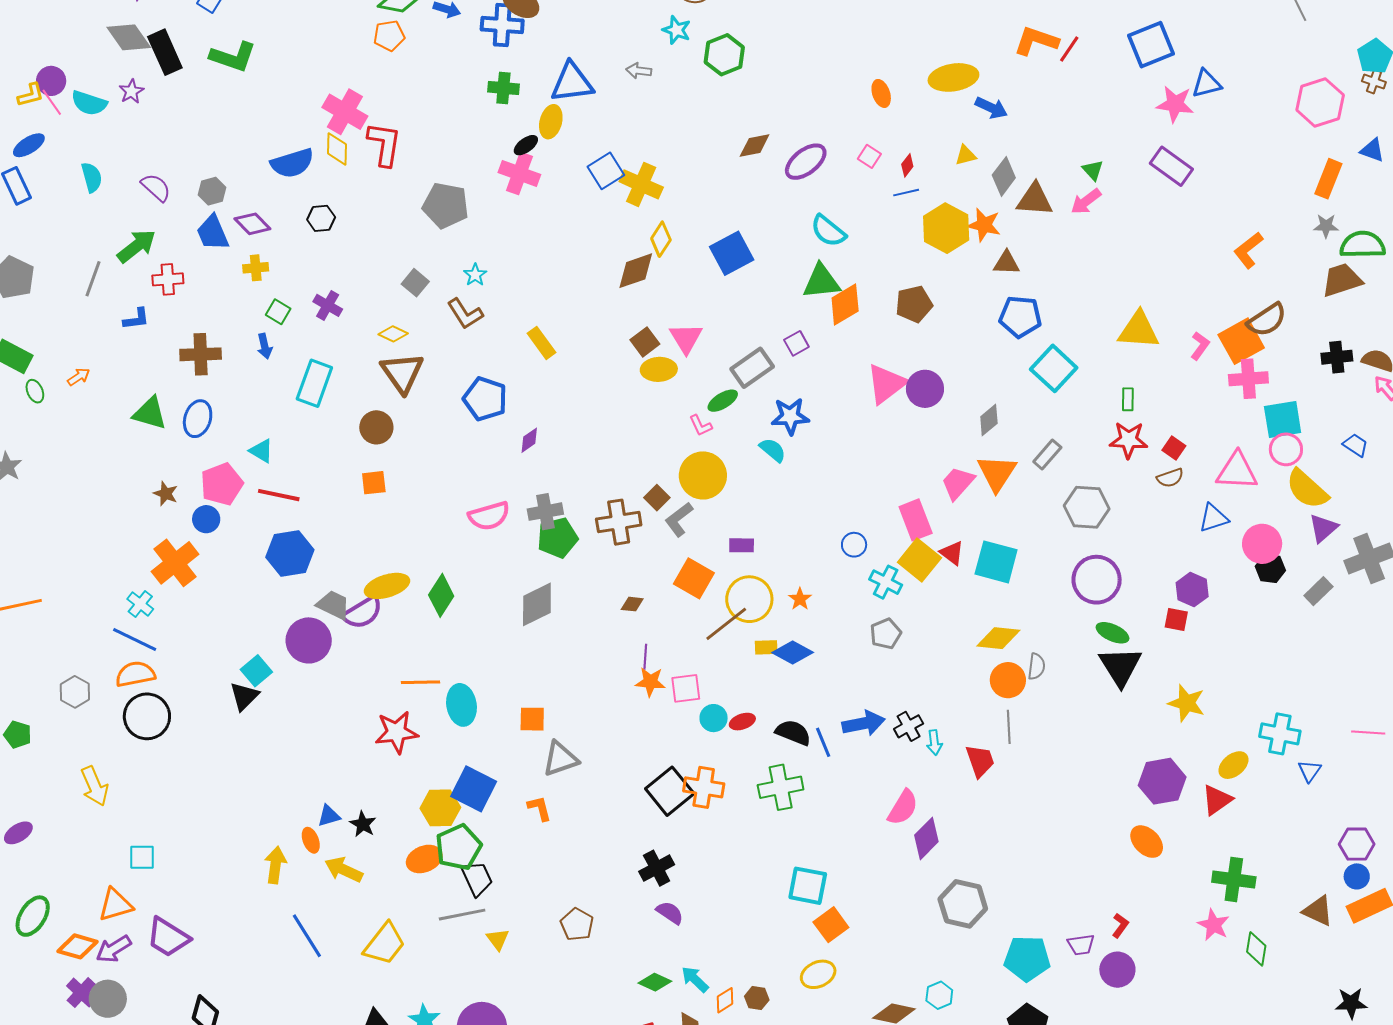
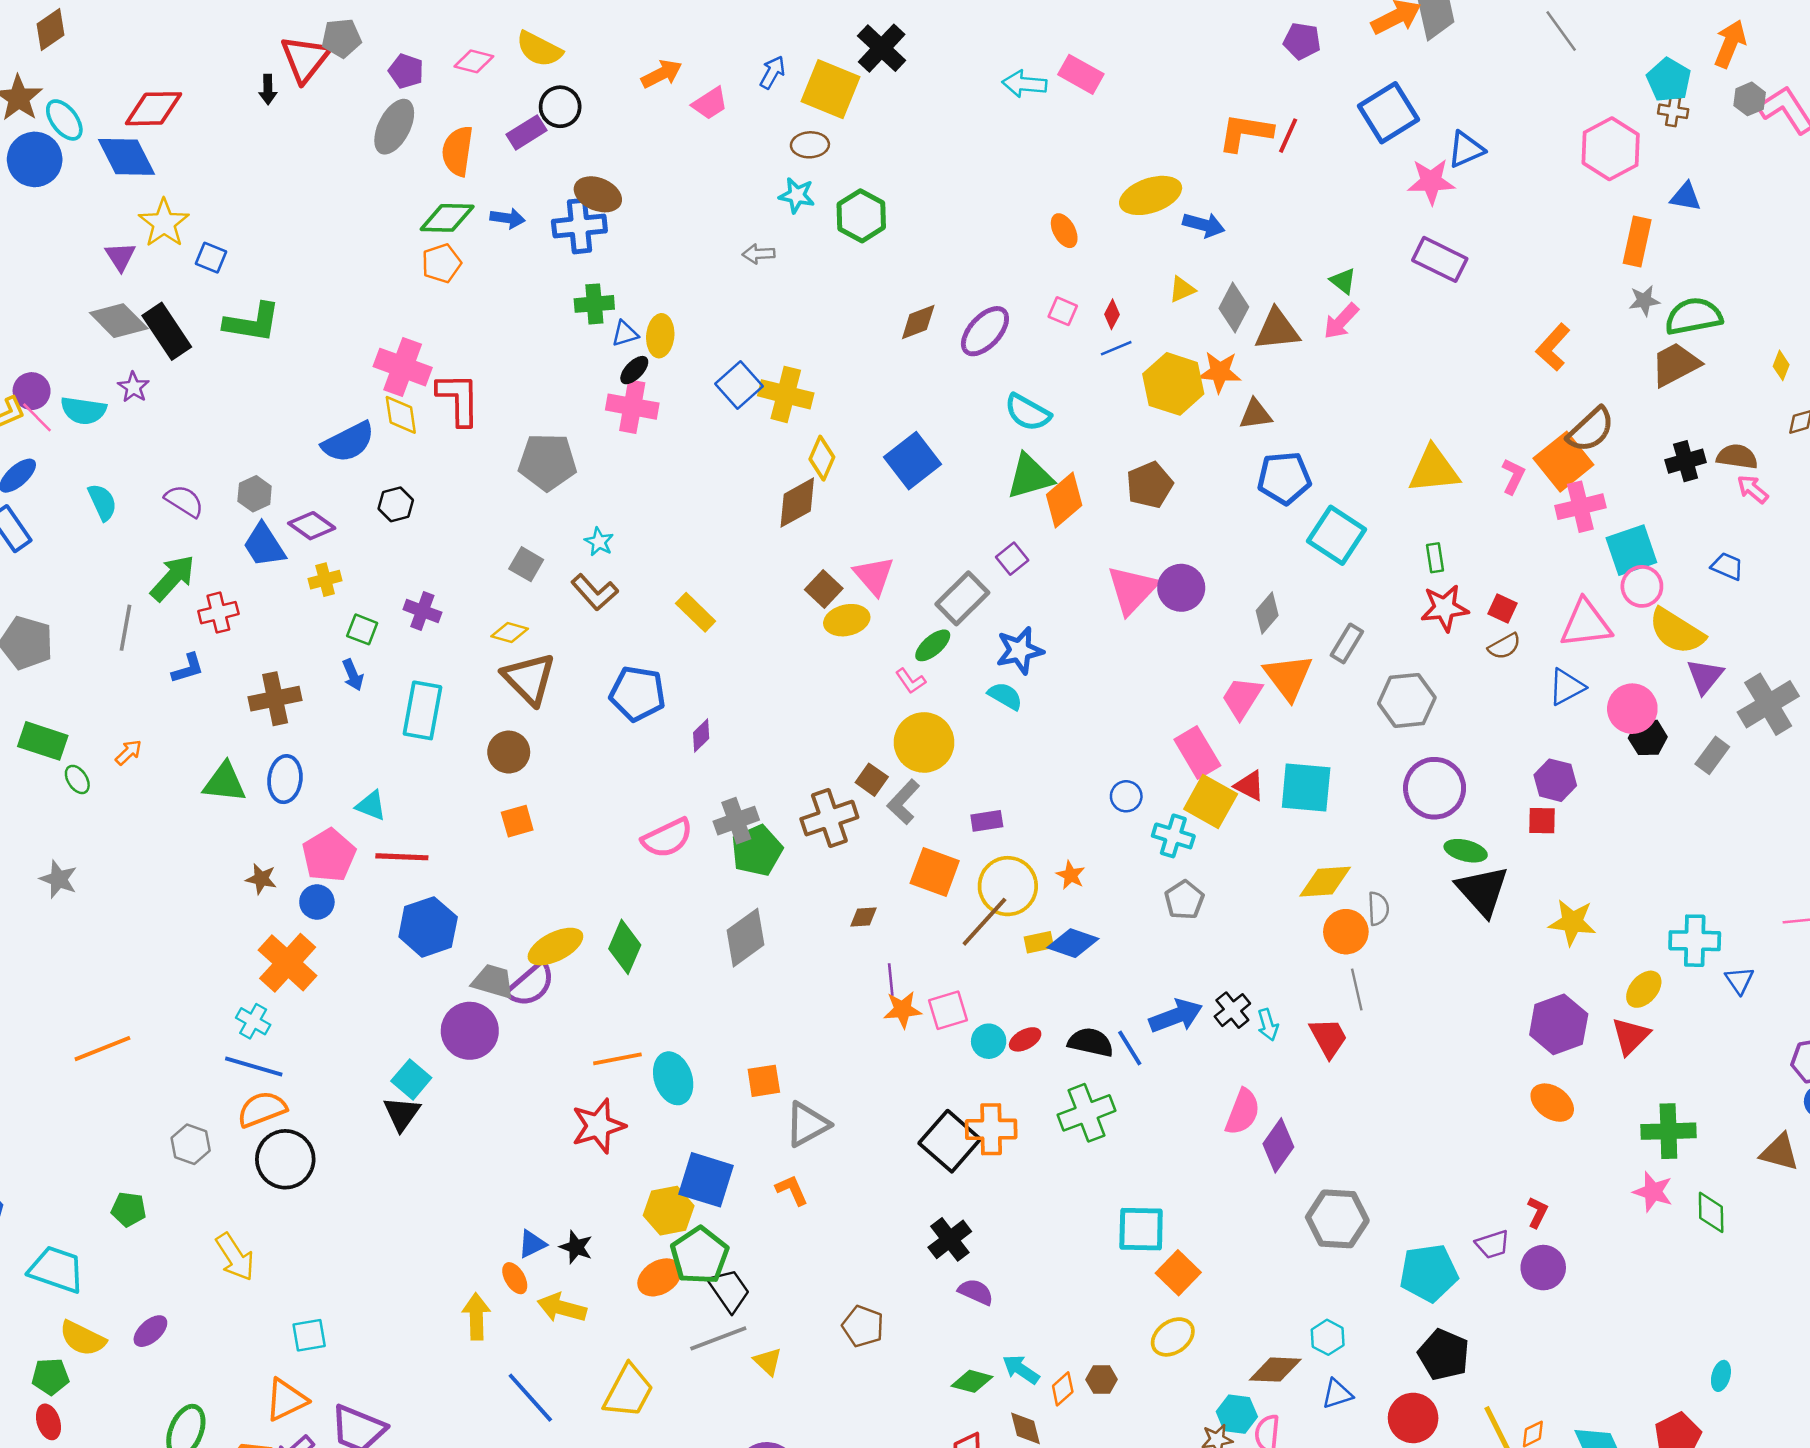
blue triangle: (572, 83) -> (625, 334), moved, size x0.5

